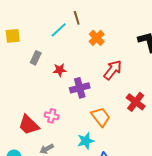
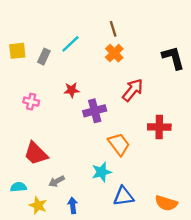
brown line: (77, 18) -> (113, 29), moved
gray rectangle: (36, 58) -> (44, 57), moved
red cross: (136, 102) -> (159, 127), turned -36
pink cross: (52, 116) -> (31, 102), moved

